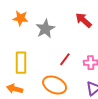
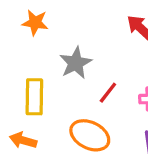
gray star: (45, 29) -> (76, 63), moved

